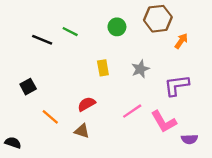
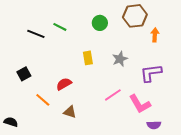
orange arrow: (181, 41) -> (155, 35), turned -32
red semicircle: (87, 104) -> (64, 84), moved
purple semicircle: (189, 139) -> (154, 125), moved

